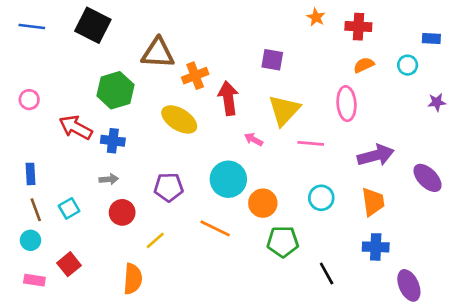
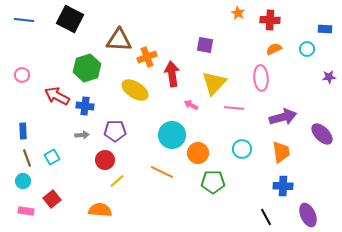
purple pentagon: (169, 187) -> (115, 131), moved
red circle: (122, 212) -> (105, 160), moved
black line: (327, 273) -> (266, 217), moved
orange semicircle: (133, 279) -> (100, 210), turned -90

